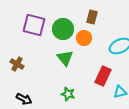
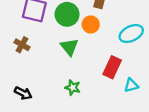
brown cross: (17, 64) -> (22, 45), moved

